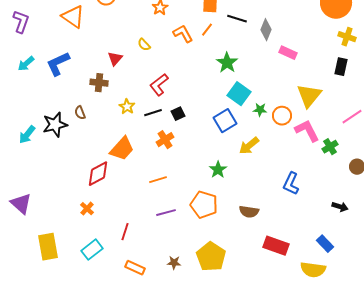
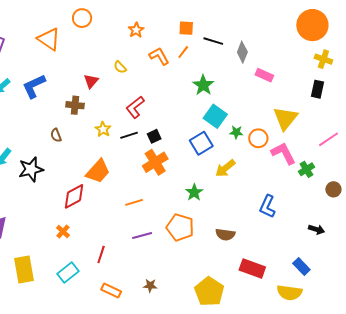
black star: (55, 125) -> (31, 169), moved
orange cross: (165, 140) -> (155, 162), moved, size x1.4
yellow pentagon: (211, 257) -> (209, 292), moved

